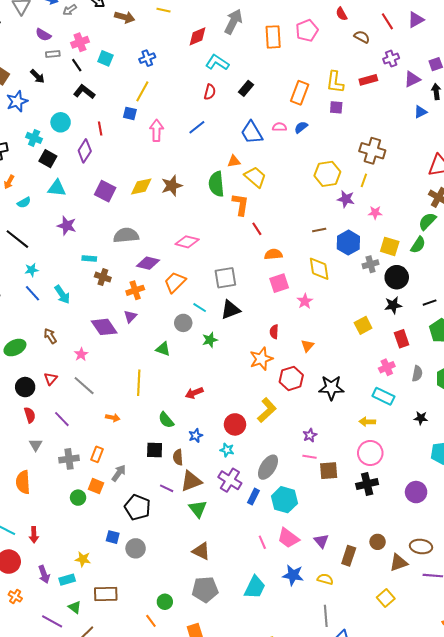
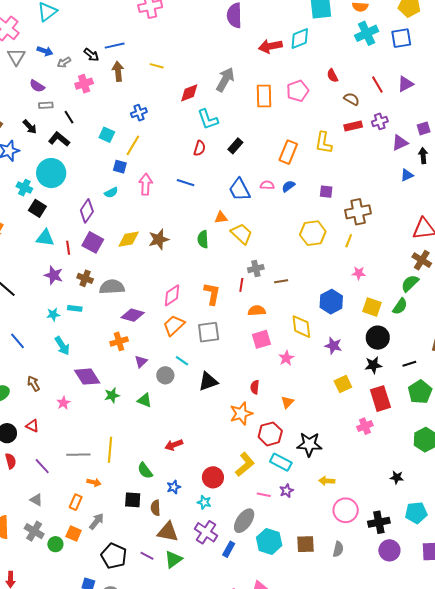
brown arrow: (125, 17) -> (118, 71), turned -114
pink cross: (80, 42) -> (84, 84), moved
cyan square: (105, 58) -> (107, 135), moved
cyan L-shape: (217, 62) -> (208, 119), turned -145
red rectangle: (368, 80) -> (353, 126), moved
black L-shape: (84, 92) -> (59, 139), moved
purple square: (336, 107) -> (326, 192), moved
cyan circle: (61, 122) -> (51, 173), size x1.5
blue line: (197, 127) -> (186, 183), turned 54
red line: (100, 128) -> (68, 248), moved
purple diamond: (85, 151) -> (87, 211), moved
brown cross: (372, 151) -> (358, 212), turned -30
green semicircle: (216, 184) -> (203, 239), size x0.7
purple star: (346, 199) -> (333, 346), moved
cyan semicircle: (24, 203) -> (111, 193), moved
orange L-shape: (240, 204) -> (212, 294), moved
red line: (257, 229) -> (241, 285), turned 40
brown line: (319, 230) -> (281, 281), moved
pink diamond: (187, 242) -> (172, 295), turned -50
gray cross: (371, 264) -> (256, 269), moved
cyan star: (32, 270) -> (53, 314), moved
brown cross: (103, 277) -> (85, 278), moved
orange trapezoid: (175, 282) -> (174, 325), moved
cyan arrow: (62, 295) -> (62, 346), moved
black triangle: (230, 310) -> (208, 381), moved
purple triangle: (130, 316) -> (141, 362), moved
red rectangle: (402, 339) -> (380, 399), size x1.4
green star: (210, 340) -> (112, 395), moved
gray semicircle: (417, 374) -> (338, 549), moved
red triangle: (51, 379) -> (32, 426), turned -48
yellow line: (139, 383) -> (110, 450), moved
gray line: (84, 386) -> (78, 455), moved, turned -45
cyan rectangle: (383, 396) -> (281, 462), moved
orange arrow: (113, 418) -> (94, 482), moved
yellow arrow: (367, 422) -> (327, 481), moved
gray triangle: (36, 445) -> (36, 500), moved, turned -32
pink line: (310, 457) -> (264, 495), moved
gray cross: (69, 459) -> (34, 531), moved, turned 36
brown square: (329, 471) -> (306, 544), moved
brown triangle: (191, 481) -> (168, 532), turned 30
black cross: (367, 484) -> (379, 522), moved
purple line: (167, 488) -> (147, 556), moved
cyan hexagon: (284, 500) -> (269, 541), moved
green triangle: (198, 509) -> (173, 559), turned 30

